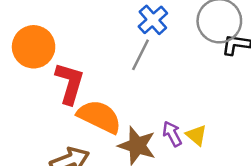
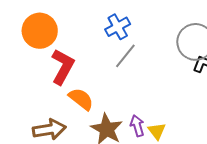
blue cross: (153, 20) -> (118, 27), moved
orange semicircle: (99, 117) -> (81, 99), size x0.7

